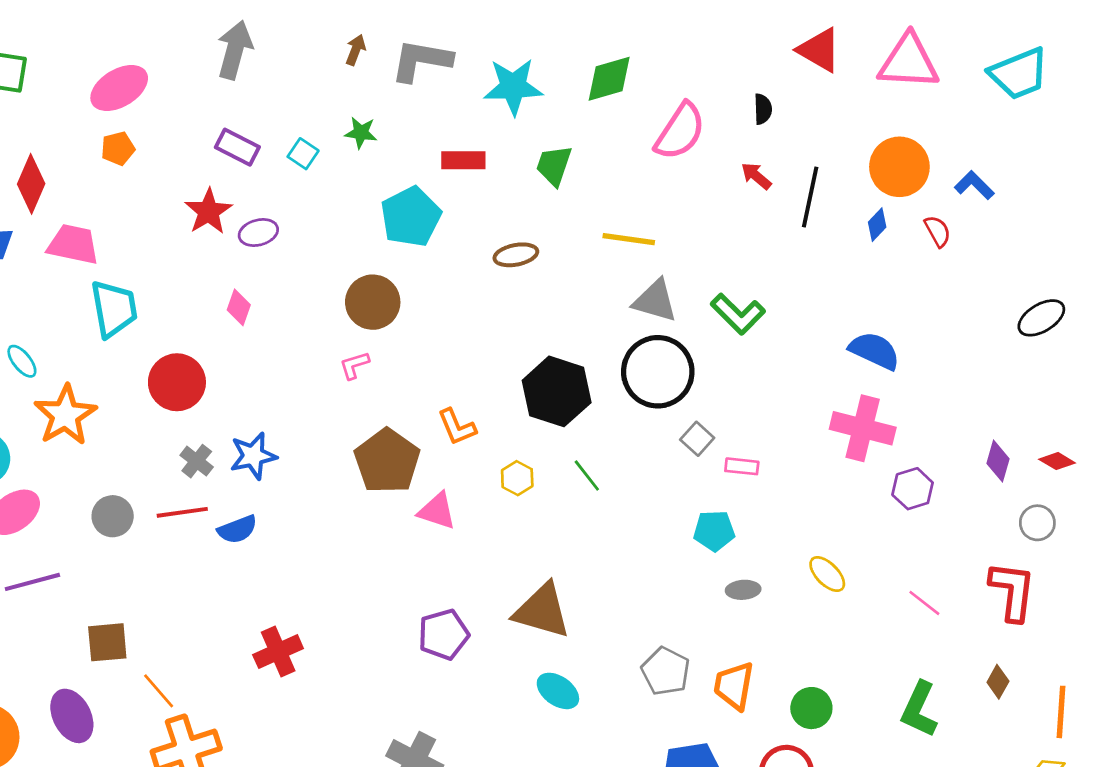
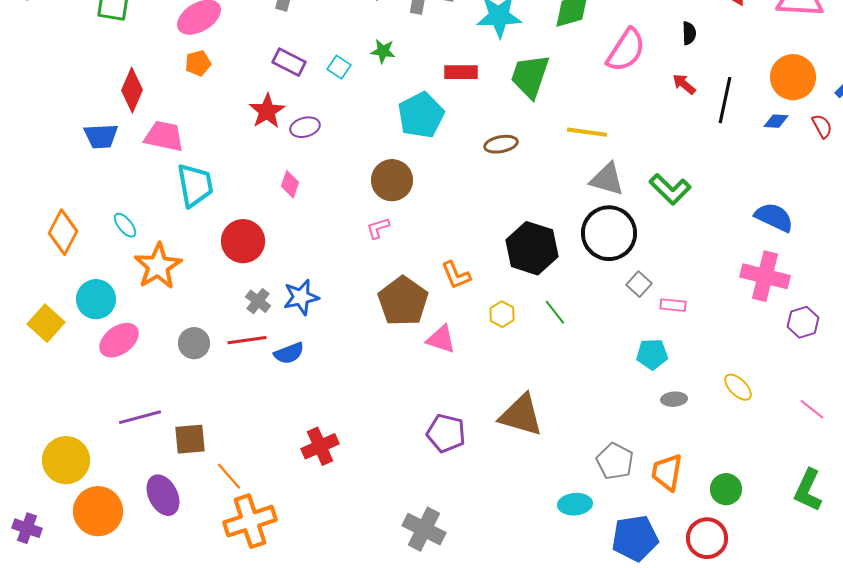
green trapezoid: (554, 166) -> (530, 76), size x1.4
blue diamond: (877, 225) -> (776, 121), turned 50
purple line: (32, 582) -> (140, 417), moved
purple pentagon: (444, 634) -> (446, 433), turned 30
cyan ellipse: (558, 691) -> (575, 504), moved, turned -40

